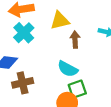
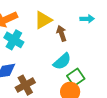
cyan semicircle: (68, 69) -> (62, 61), turned -54

